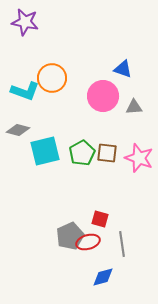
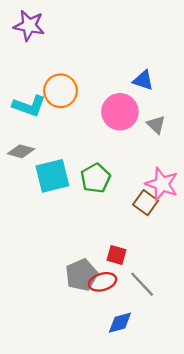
gray triangle: (134, 107) -> (156, 125), turned 48
brown square: (107, 153) -> (146, 203), moved, turned 30
gray line: (122, 244) -> (142, 284), turned -35

